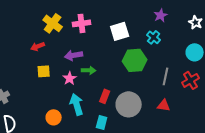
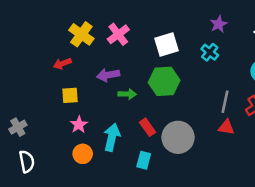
pink cross: (82, 23) -> (118, 34), turned -30
green hexagon: (135, 60) -> (164, 81), moved
pink star: (70, 78) -> (79, 125), moved
red rectangle: (105, 96) -> (147, 127), turned -56
cyan arrow: (77, 104) -> (112, 137), turned 30
red triangle: (164, 105) -> (226, 127), moved

